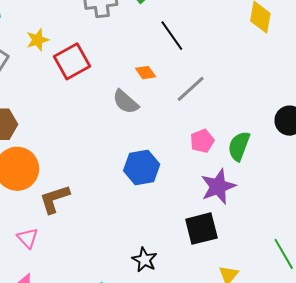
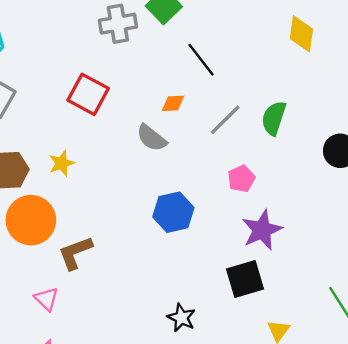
yellow star: (38, 40) -> (62, 163), moved
red square: (72, 61) -> (88, 94), turned -30
orange diamond: (146, 73) -> (173, 103), turned -55
green semicircle: (239, 146) -> (274, 118), moved

